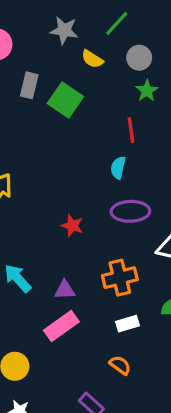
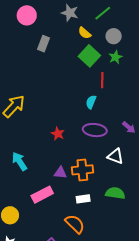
green square: (65, 100) -> (89, 56), moved
purple triangle: (65, 290) -> (60, 173), moved
orange semicircle: (120, 365) -> (75, 224), size x1.5

